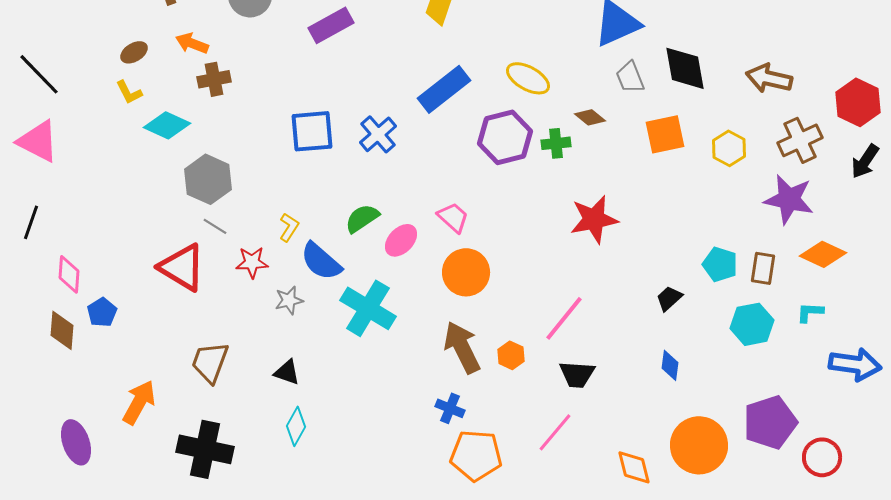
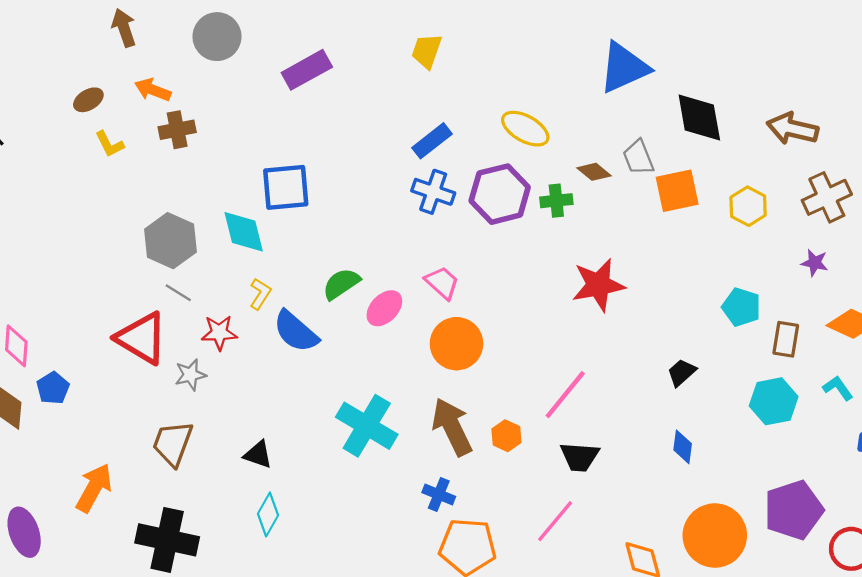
gray trapezoid: (630, 77) -> (638, 157), moved
blue rectangle: (444, 89) -> (432, 141), size x0.7
yellow L-shape: (129, 92) -> (109, 144), moved
cyan diamond: (167, 125) -> (244, 232), moved, turned 51
blue cross: (378, 134) -> (433, 192), moved, turned -30
purple star: (789, 199) -> (815, 263), size x0.5
cyan pentagon: (720, 264) -> (741, 307), moved
gray star: (289, 300) -> (190, 375), moved
cyan cross: (368, 308) -> (367, 426), moved
cyan L-shape: (810, 312) -> (838, 388), turned 52

